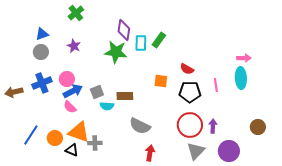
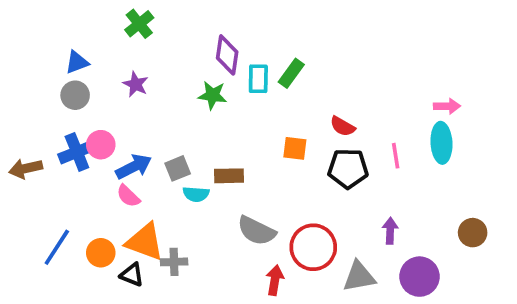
green star: (116, 52) -> (212, 95), size x0.7
pink circle: (67, 79) -> (101, 145), moved
red circle: (190, 125) -> (313, 247), moved
gray triangle: (196, 151) -> (359, 277), turned 36

